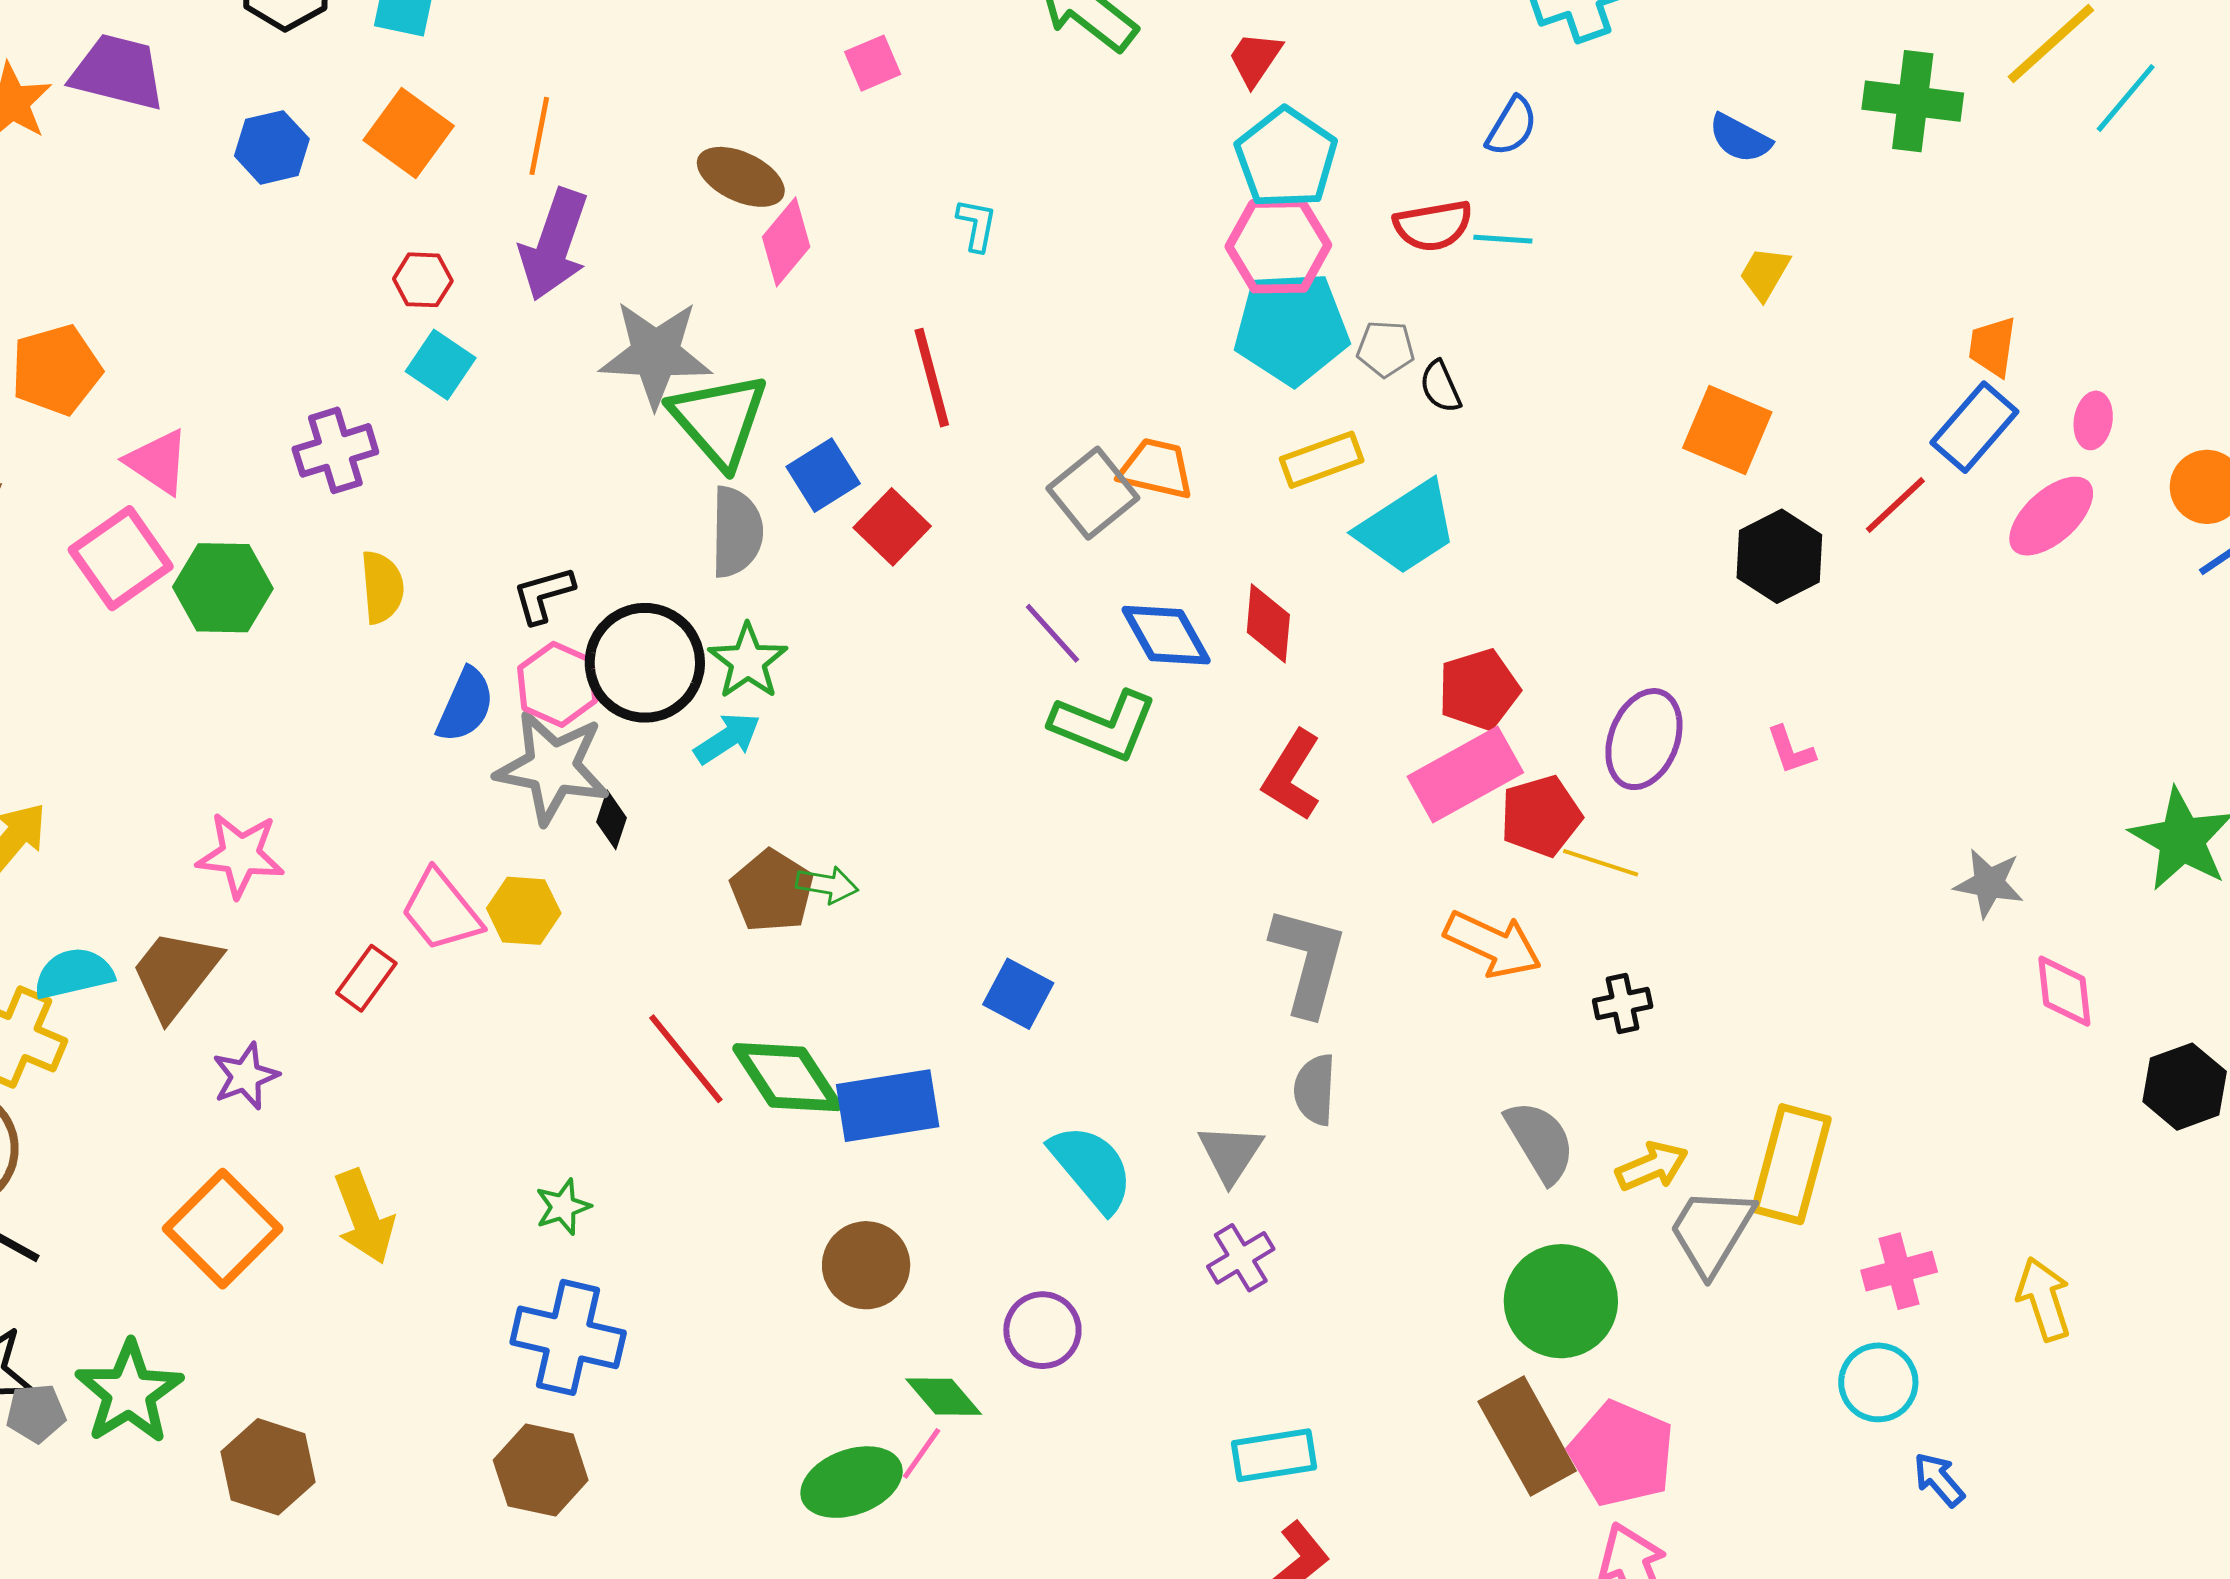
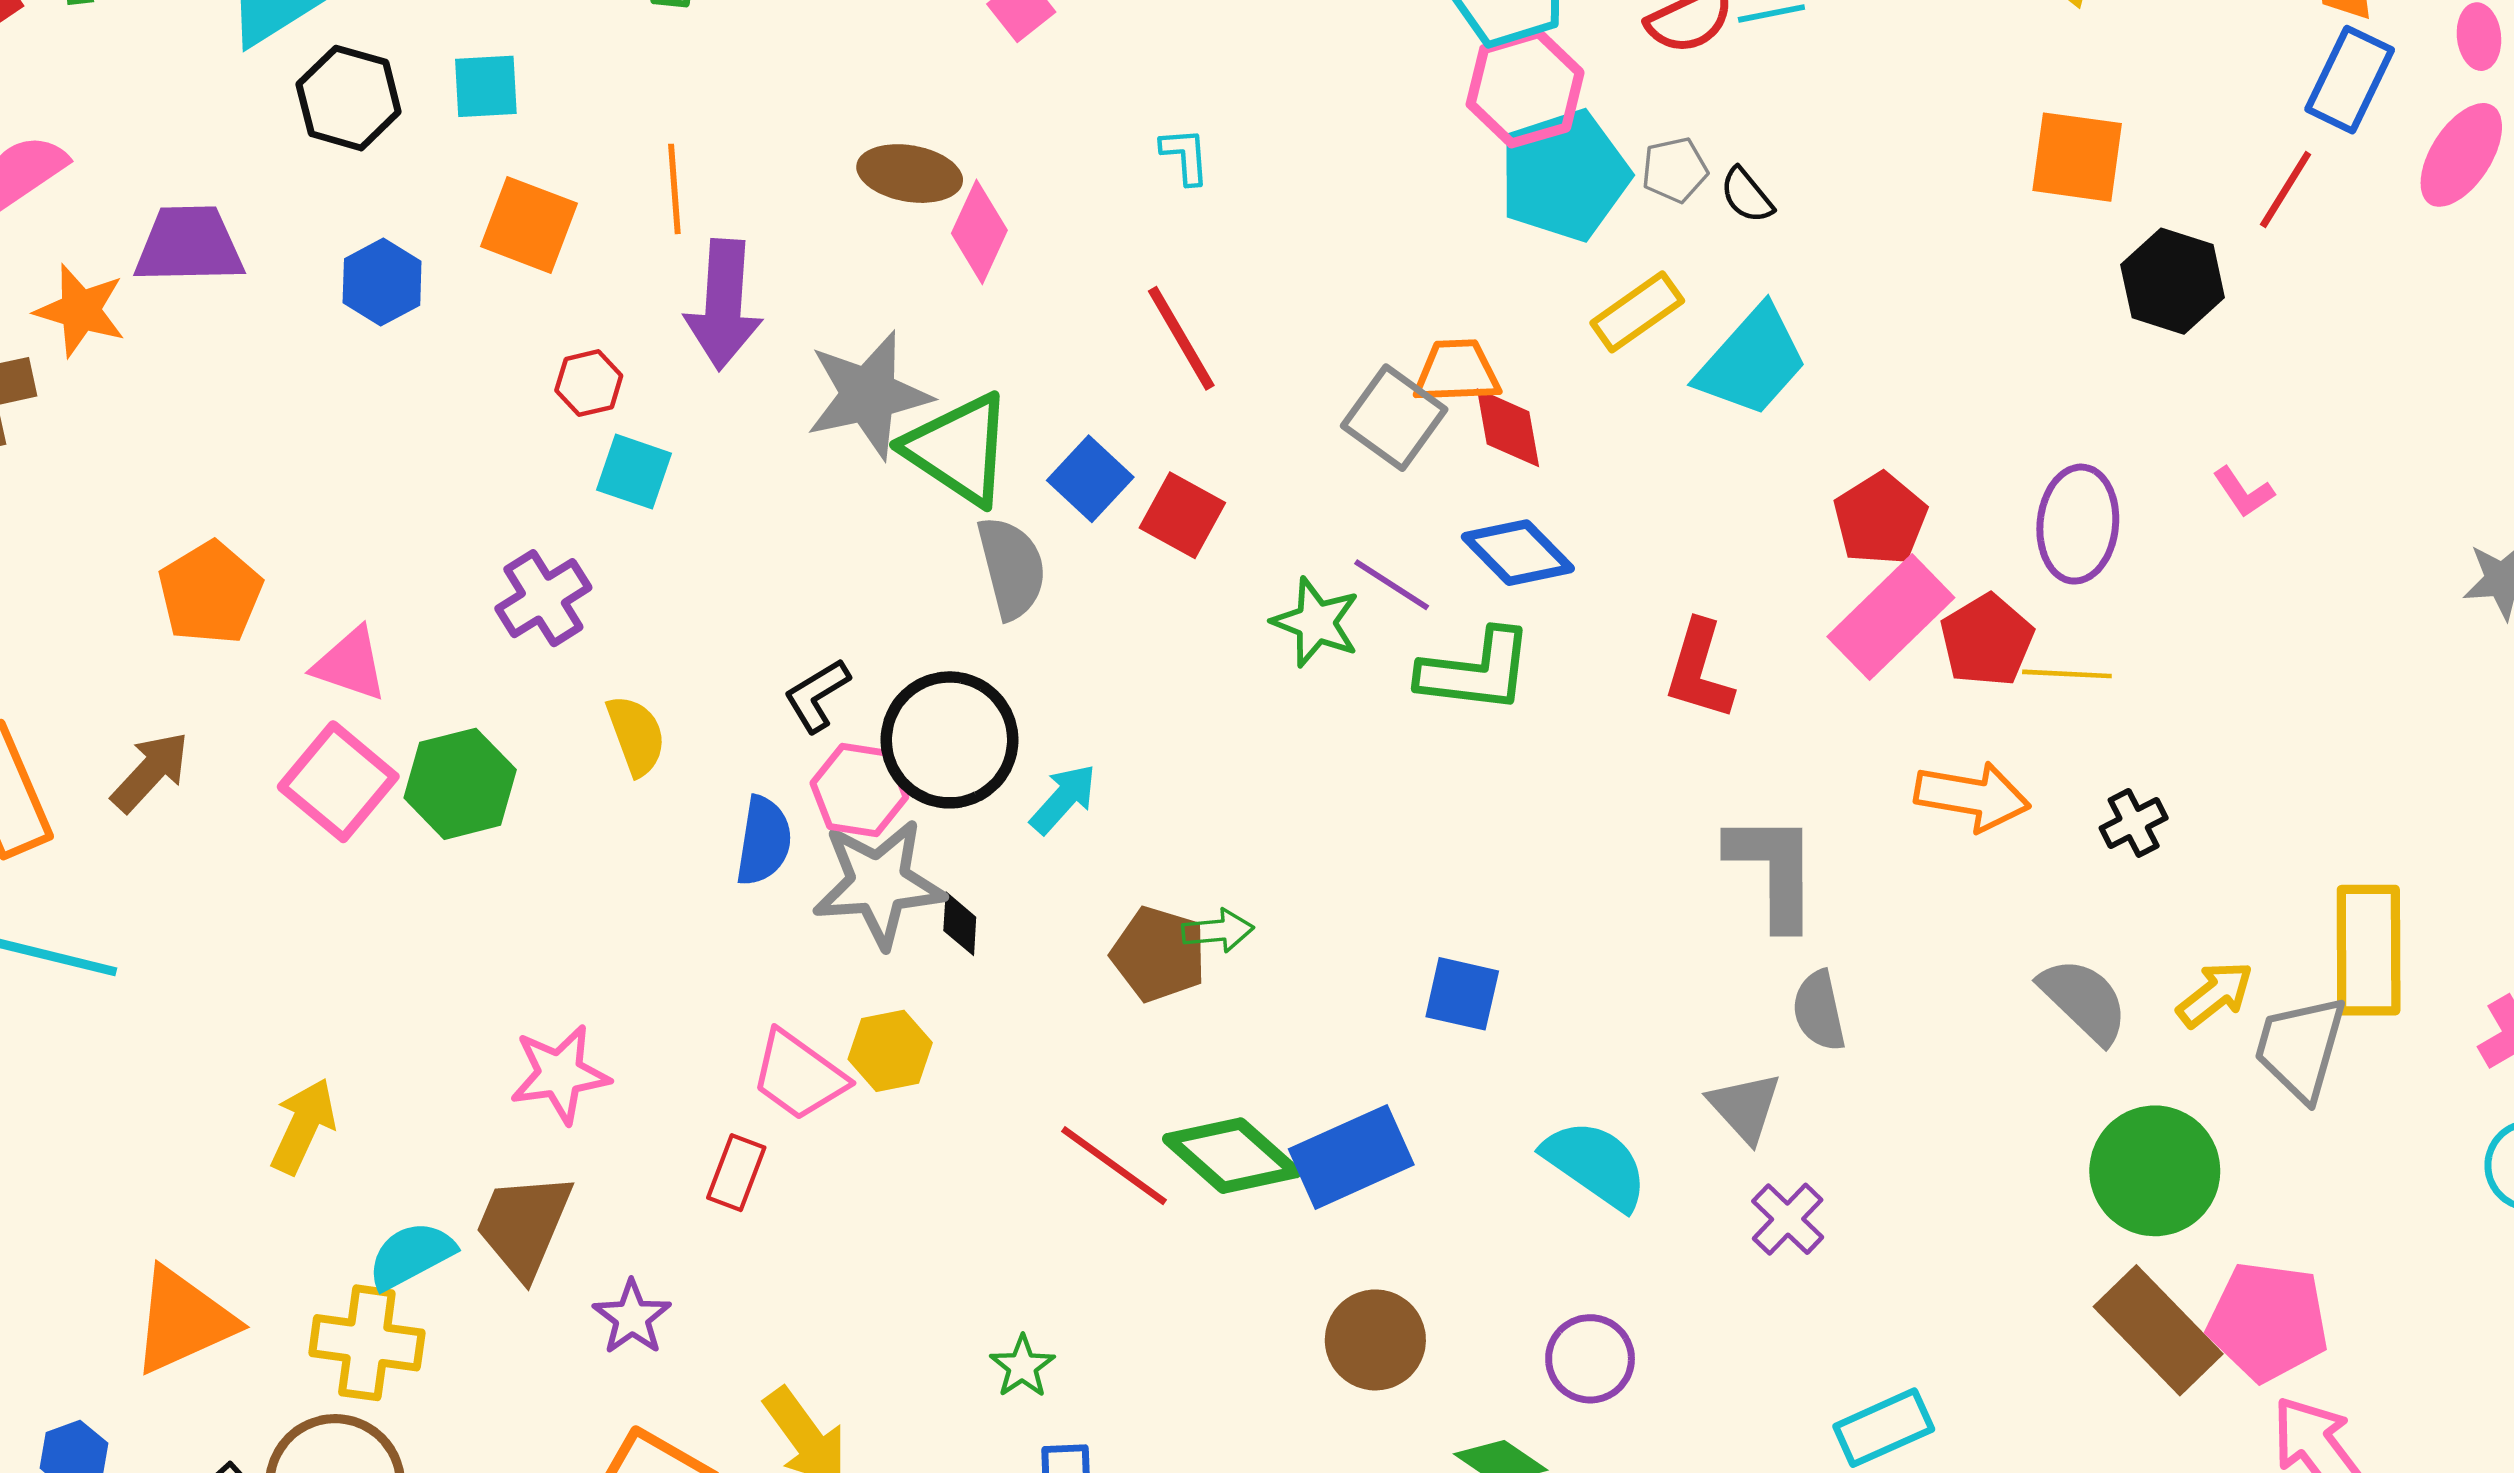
red diamond: (1268, 623) -> (1508, 428), moved
green star: (748, 661) -> (1316, 622), moved

